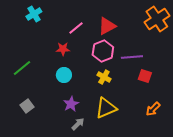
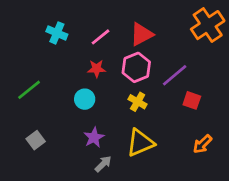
cyan cross: (34, 14) -> (57, 33), moved, turned -35
red star: (63, 49) -> (97, 69), moved
purple line: (132, 57) -> (175, 75), turned -35

